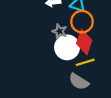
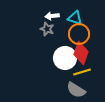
gray star: (60, 31) -> (47, 29), moved

